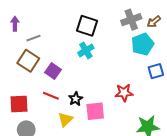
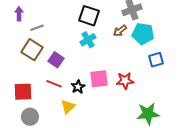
brown arrow: (154, 22) -> (120, 31), moved
cyan pentagon: (143, 44) -> (143, 34), turned 30
pink square: (95, 111) -> (99, 79), moved

